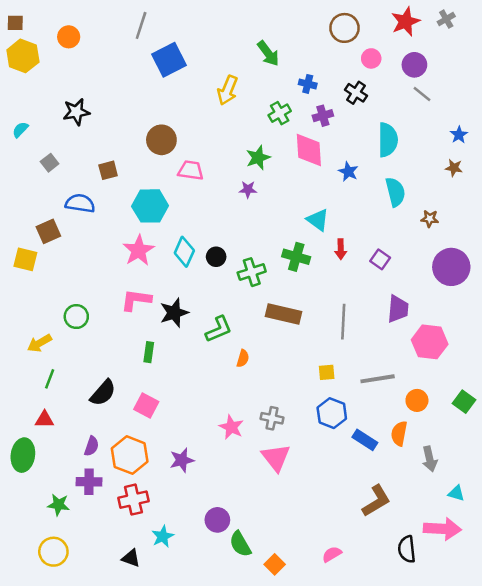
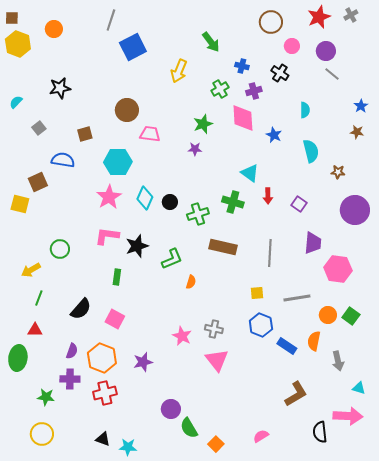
cyan semicircle: (388, 140) -> (305, 110), size x0.6
green square: (464, 402) -> (351, 316), moved
cyan star: (163, 536) -> (128, 447), moved, turned 30

